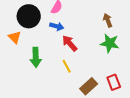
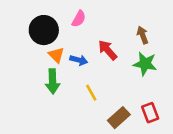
blue arrow: (57, 26) -> (79, 60), moved
orange triangle: (15, 37) -> (56, 55), moved
red arrow: (70, 43) -> (108, 50), moved

